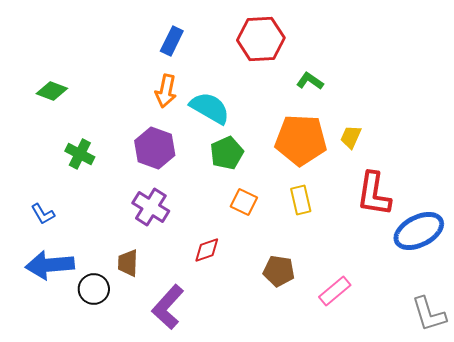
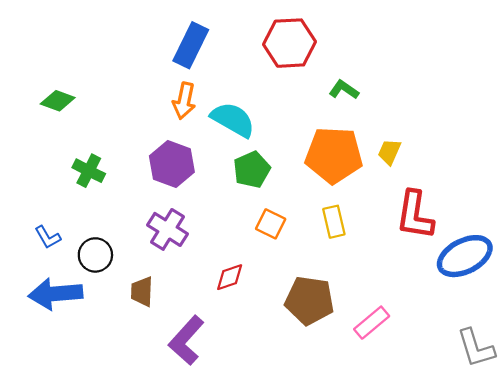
blue rectangle: (172, 41) -> (191, 45), size x1.4
brown pentagon: (279, 271) -> (309, 300), size x1.4
black circle: (94, 289) -> (95, 255), moved

